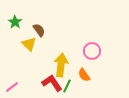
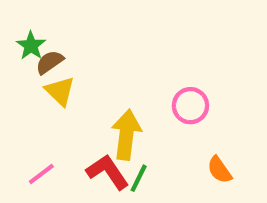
brown semicircle: (39, 30) -> (50, 62), moved, turned -88
orange semicircle: (84, 75) -> (219, 170), moved
pink line: (12, 87) -> (41, 174), moved

